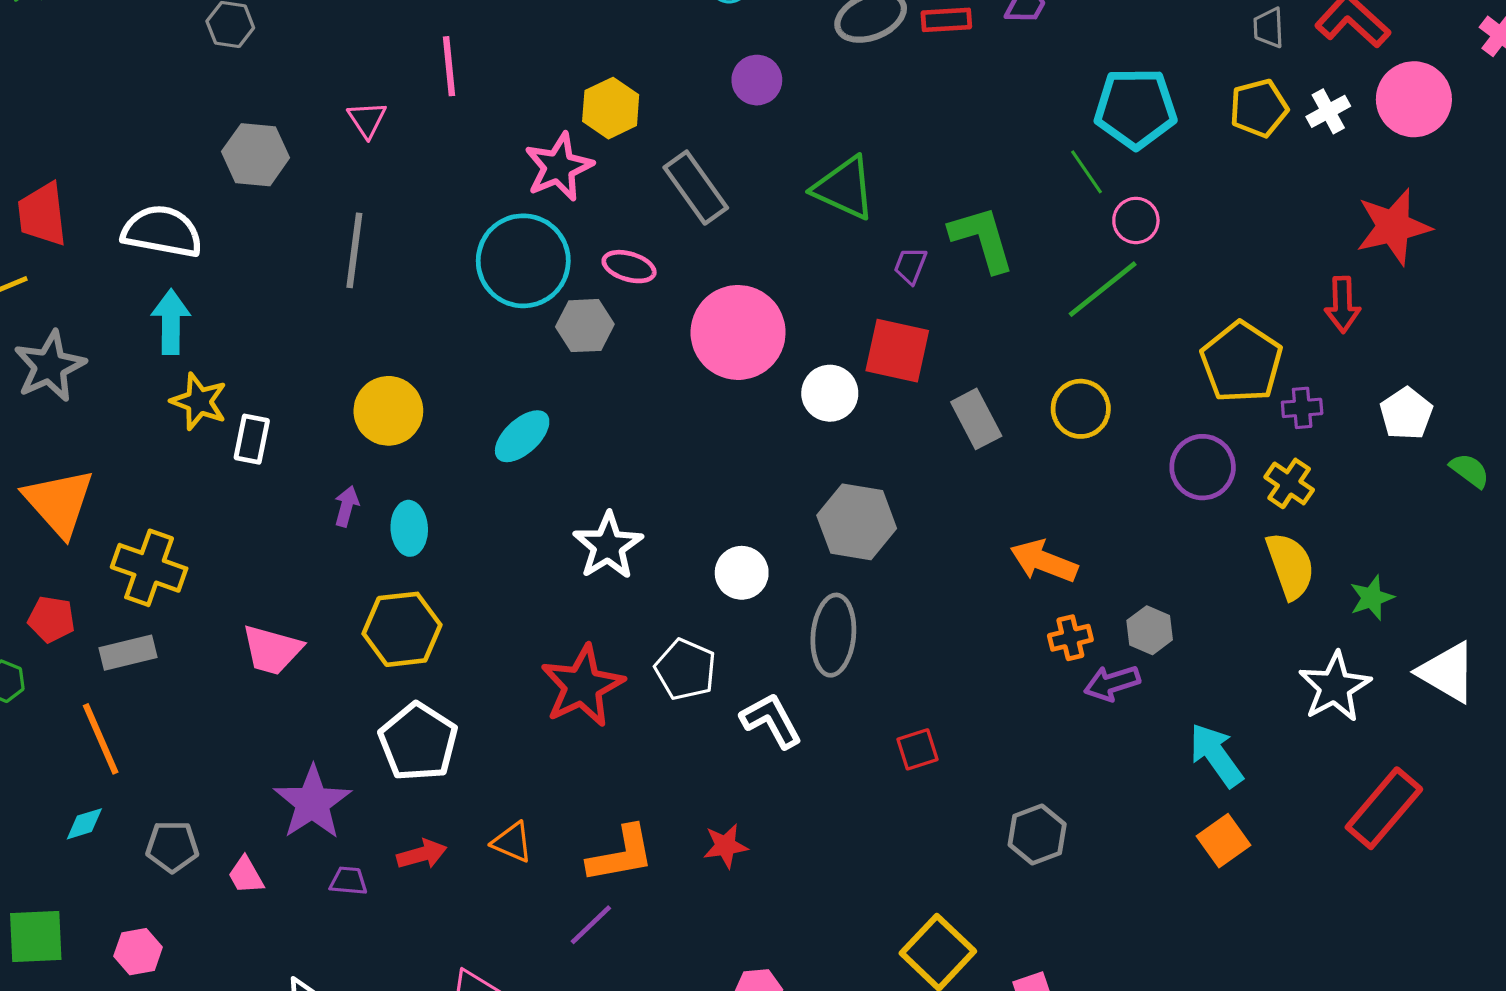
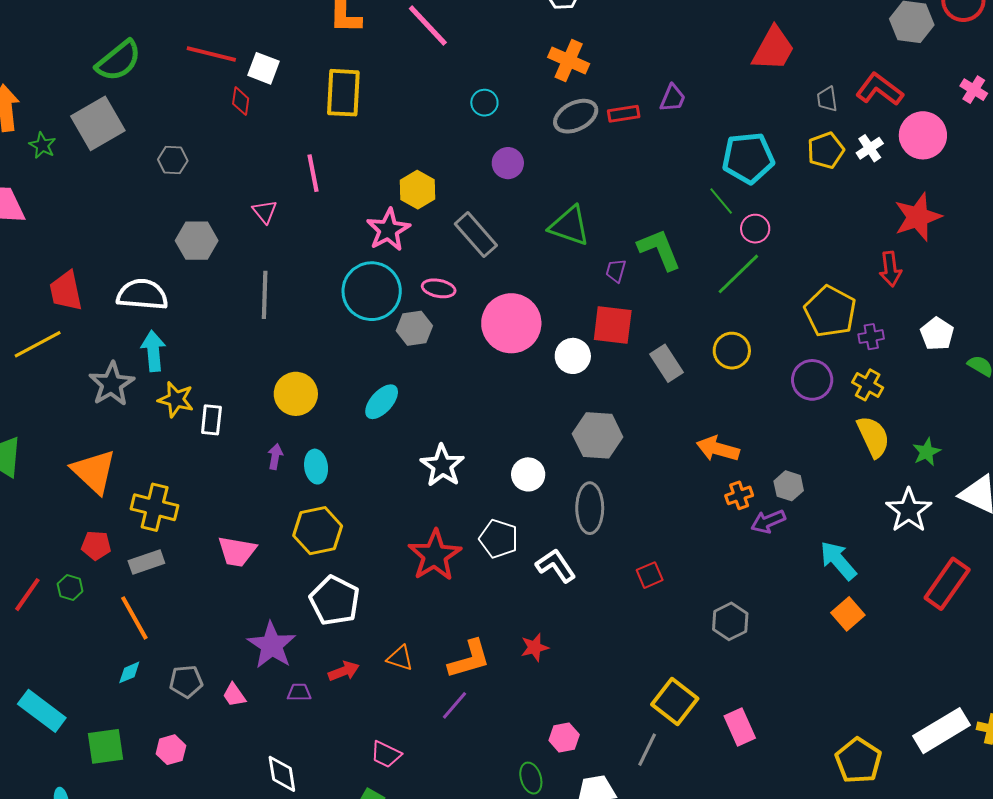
gray star: (50, 366) -> (112, 384), moved

